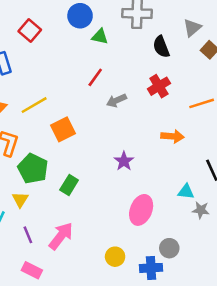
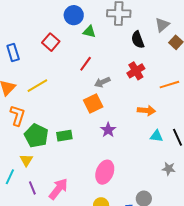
red square: (30, 30) -> (51, 42), moved
orange square: (63, 129) -> (93, 103), moved
green rectangle: (69, 185) -> (64, 136), moved, turned 49
cyan triangle: (186, 192) -> (156, 136), moved
pink ellipse: (141, 210) -> (105, 172), moved

